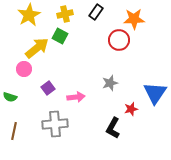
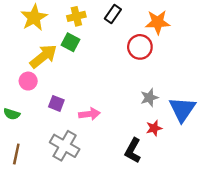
gray star: (110, 83) -> (149, 98), moved
purple square: (48, 88) -> (56, 103), turned -32
gray cross: (55, 124) -> (65, 146), turned 35

